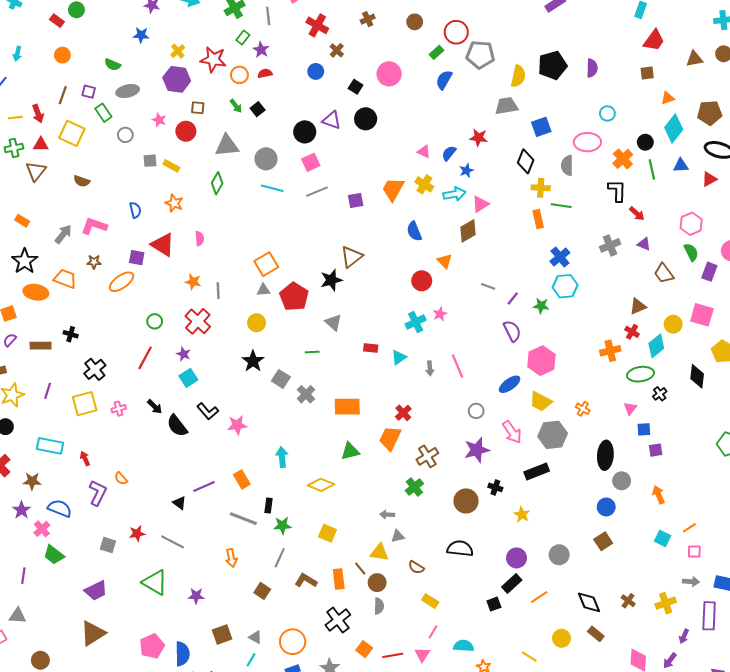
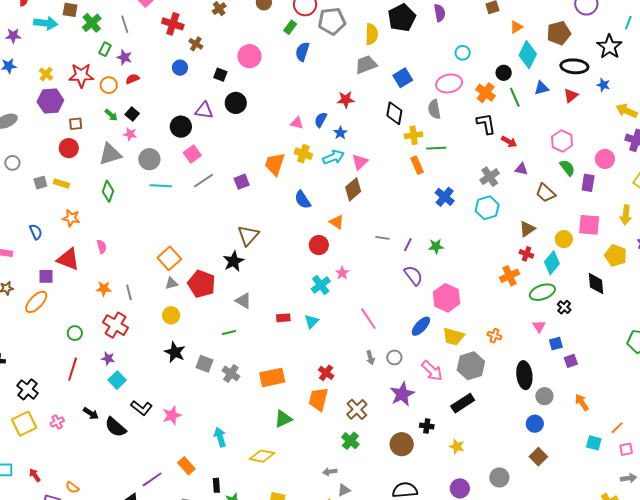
pink star: (159, 120) -> (130, 134), moved
cyan hexagon: (565, 286) -> (487, 208), moved
gray arrow: (430, 368) -> (370, 358), moved

